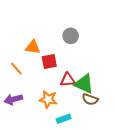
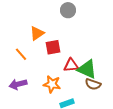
gray circle: (71, 36) -> (68, 10), moved
orange triangle: (33, 47) -> (37, 33), turned -42

